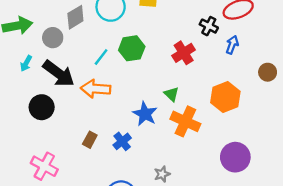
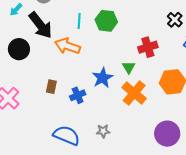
red cross: (184, 53) -> (148, 47), moved
cyan line: (101, 57) -> (79, 21), turned -49
brown rectangle: (90, 140) -> (51, 87), turned -32

